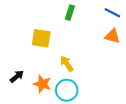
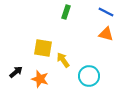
yellow square: (41, 38) -> (43, 48), moved
cyan circle: (67, 90) -> (89, 76), moved

